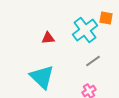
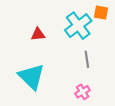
gray line: (93, 61) -> (87, 59), turned -63

